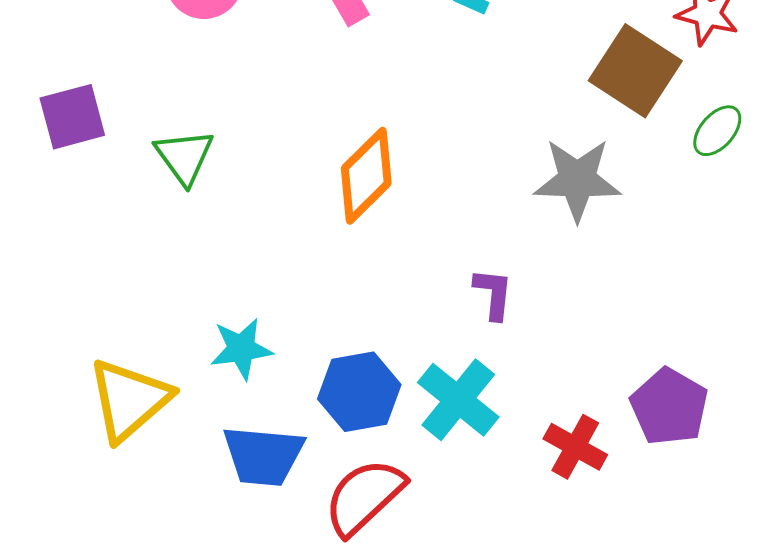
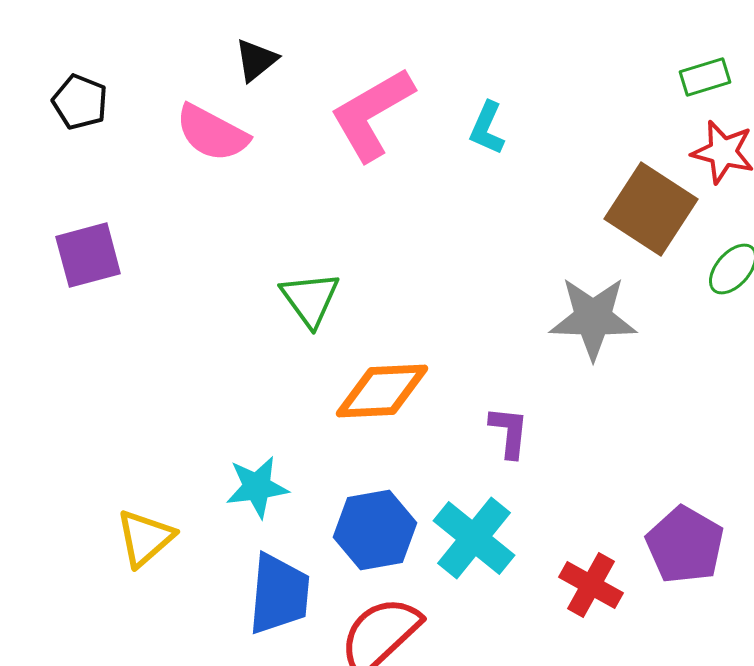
green triangle: (184, 157) -> (310, 299), moved
orange diamond: (366, 176) -> (382, 391), moved, turned 42
yellow triangle: (129, 400) -> (145, 538), size x0.7
blue trapezoid: (263, 456) -> (279, 594), turned -90

